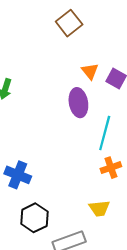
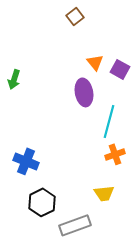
brown square: (69, 23) -> (75, 16), size x0.7

